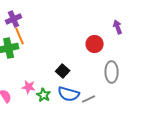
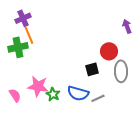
red circle: (95, 44) -> (109, 51), moved
black square: (63, 71) -> (92, 69), moved, turned 32
pink star: (29, 87) -> (38, 86), size x1.5

